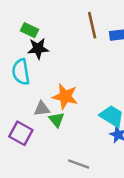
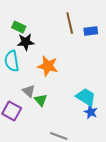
orange star: (65, 96) -> (48, 66), moved
gray triangle: (42, 109) -> (29, 91), turned 48

